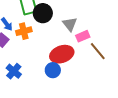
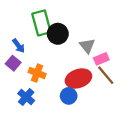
orange cross: (24, 31) -> (37, 73), moved, turned 35
brown line: (98, 51) -> (106, 75), moved

